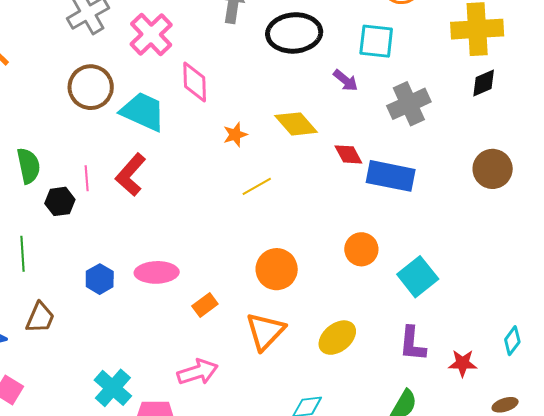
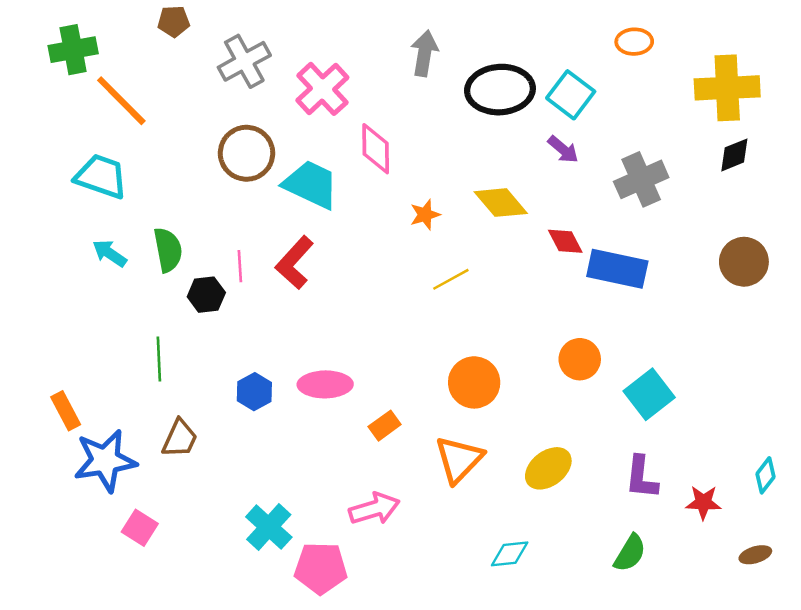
cyan square: (376, 41) -> (571, 95), moved, turned 30

